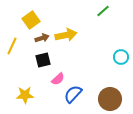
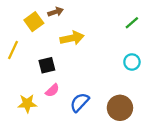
green line: (103, 11) -> (132, 23), moved
brown arrow: (42, 38) -> (56, 12), moved
pink semicircle: (58, 79) -> (52, 90), moved

